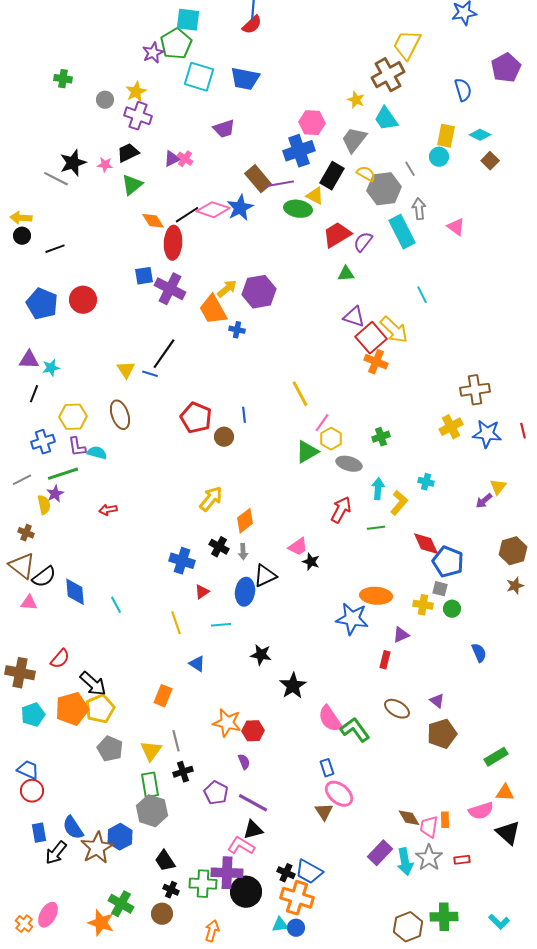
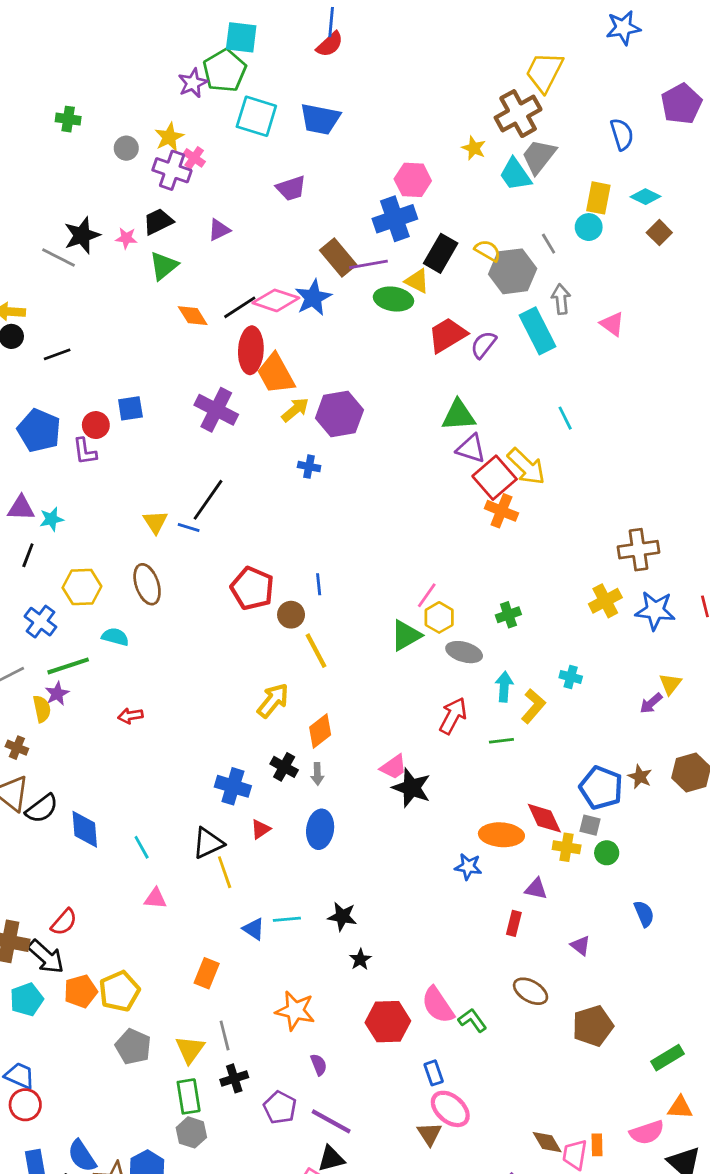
gray trapezoid: (354, 140) -> (539, 156), moved
pink cross: (185, 159) -> (194, 158), moved
red ellipse: (173, 243) -> (251, 350), moved
green triangle: (346, 274) -> (459, 415), moved, size x1.5
blue square: (144, 276) -> (130, 408), moved
red circle: (83, 300) -> (96, 425), size x0.7
orange trapezoid: (213, 310) -> (276, 374), moved
yellow line: (300, 394) -> (316, 651), moved
blue cross: (43, 442) -> (40, 622), turned -35
purple L-shape: (77, 447) -> (85, 451), moved
red diamond: (426, 544) -> (544, 818), moved
black star: (311, 562) -> (411, 788), size x1.6
black triangle: (265, 576) -> (208, 843), moved
brown star: (515, 586) -> (640, 777), moved, turned -30
pink triangle: (29, 603) -> (155, 898), moved
blue star: (352, 619) -> (468, 867), size x0.6
cyan line: (221, 625) -> (287, 919), moved
purple triangle: (401, 635) -> (536, 889), turned 36
black arrow: (93, 684) -> (46, 957), moved
black star: (293, 686) -> (360, 959), moved, size x0.6
purple triangle: (437, 701) -> (580, 946), moved
orange pentagon: (72, 709) -> (81, 991), size x0.7
green L-shape: (355, 730) -> (472, 1020), size x0.7
red hexagon: (253, 731) -> (388, 1022), moved, size x1.4
gray hexagon: (152, 811) -> (191, 1132), size x0.7

